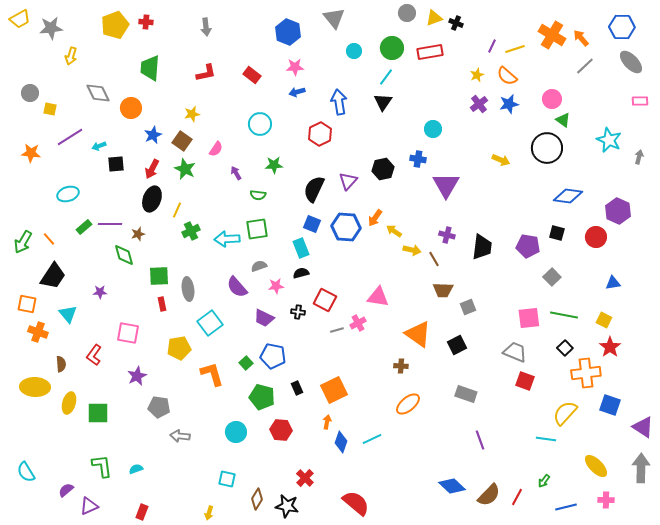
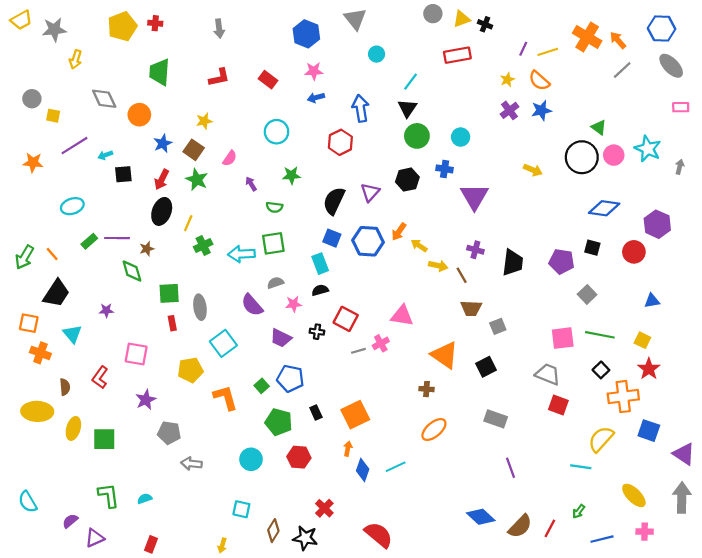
green circle: (392, 48) -> (417, 136), moved
pink circle: (552, 99) -> (614, 155), moved

